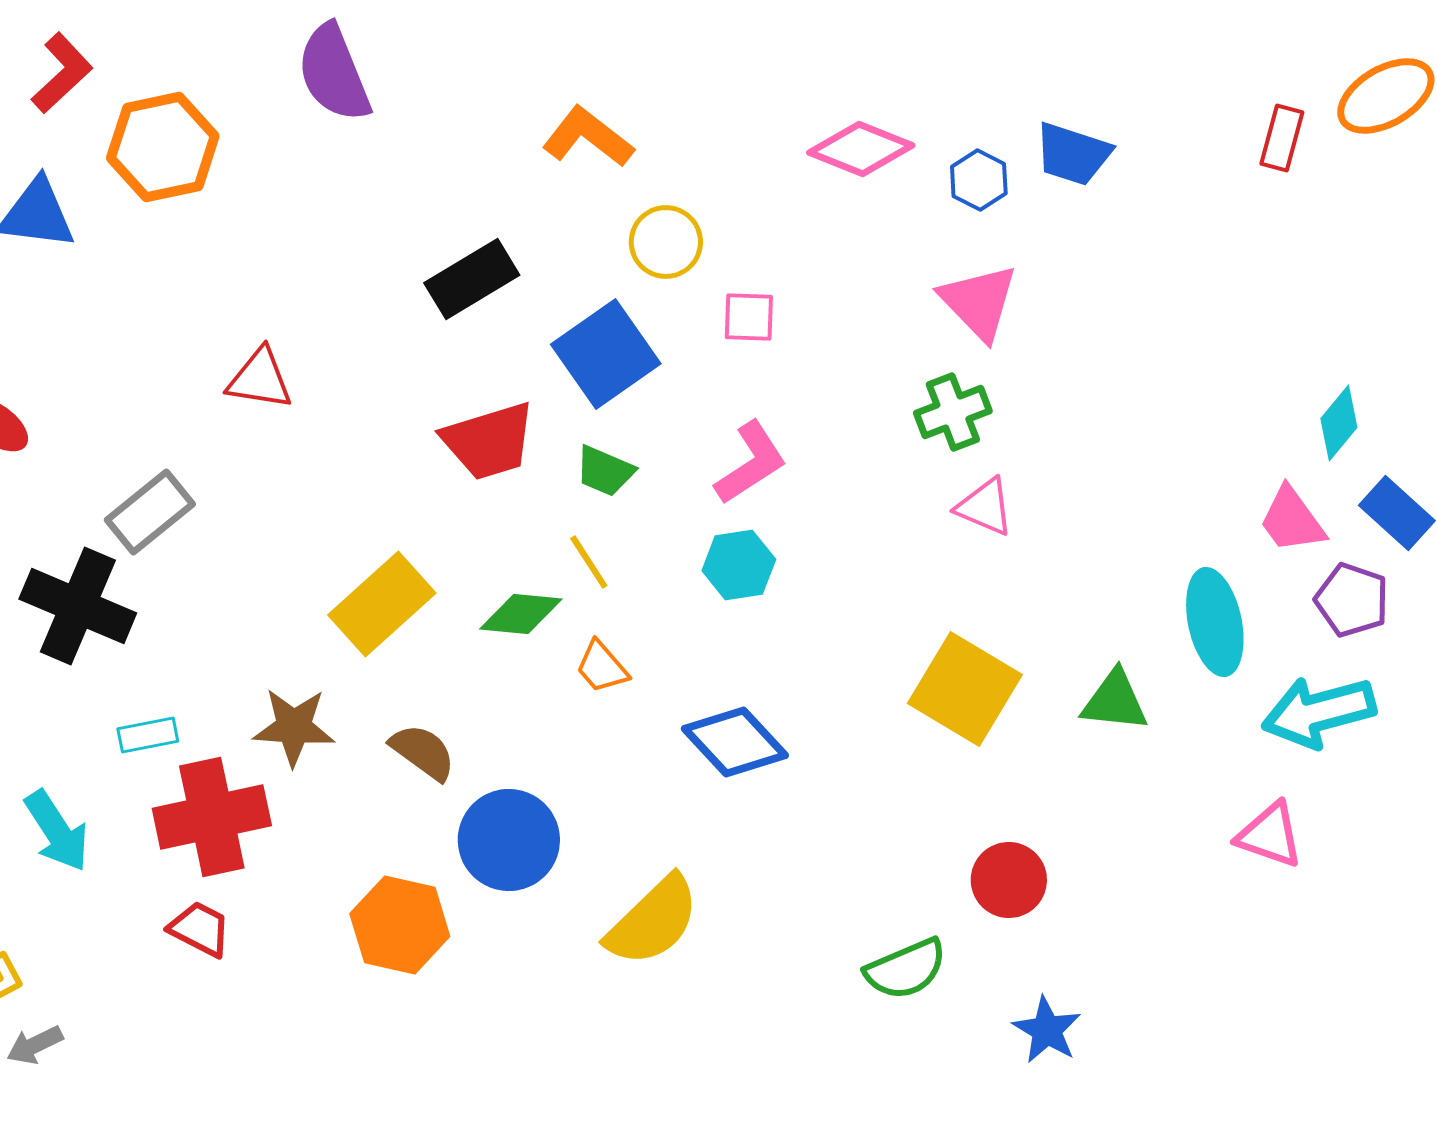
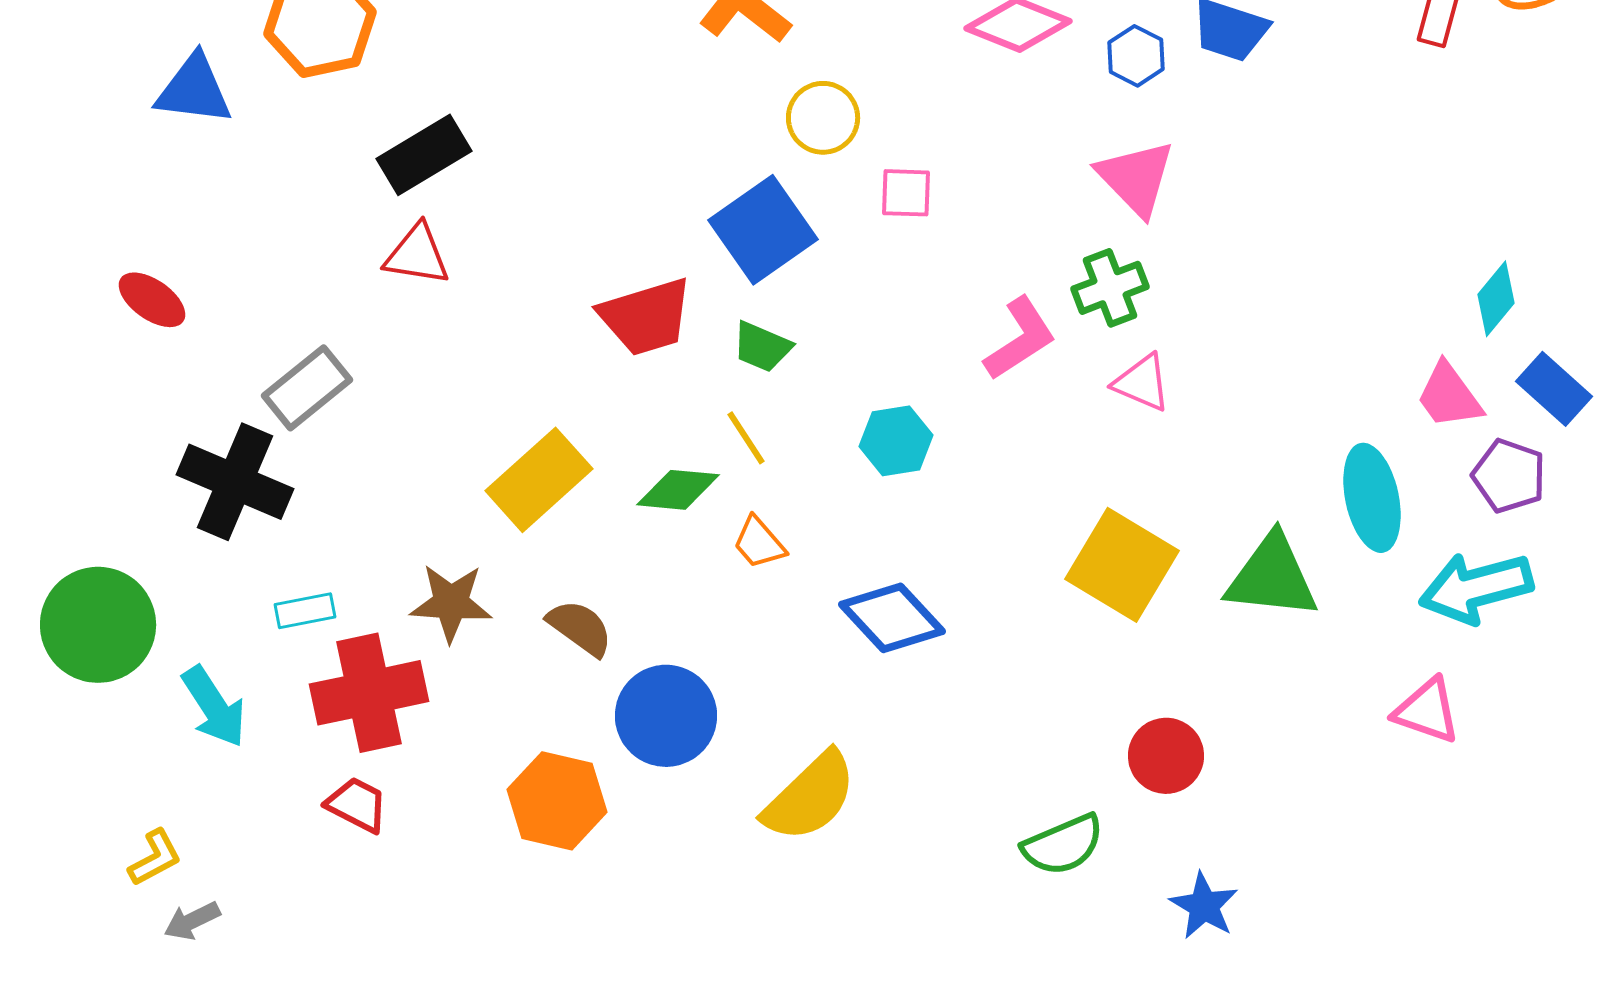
black rectangle: (472, 279) -> (424, 155), moved
pink L-shape: (751, 463) -> (1020, 339), moved
green triangle: (1115, 701) -> (1272, 577), size x1.4

